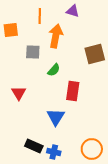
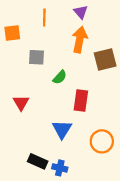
purple triangle: (73, 11) -> (81, 12), turned 32
orange arrow: (56, 36) -> (80, 40), moved
orange circle: (92, 149) -> (102, 141), moved

